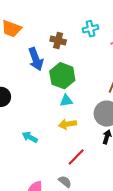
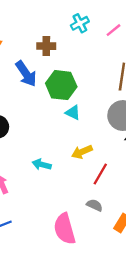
cyan triangle: (66, 101) -> (73, 112), turned 48
yellow arrow: (67, 124) -> (82, 152), moved

